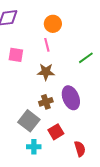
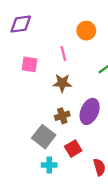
orange circle: (53, 24) -> (86, 31), moved
purple ellipse: (71, 98) -> (90, 111), turned 45

